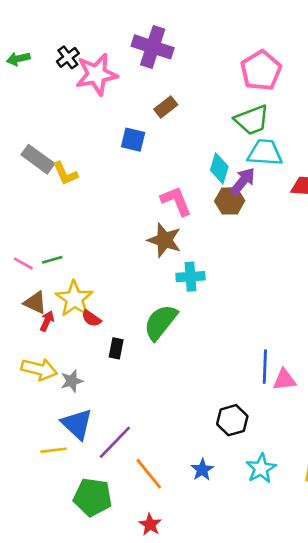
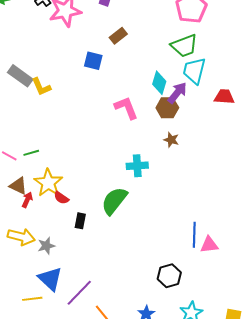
cyan trapezoid: (265, 153) -> (194, 71), turned -80
brown star: (164, 240) -> (171, 140), moved, size x0.6

